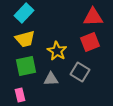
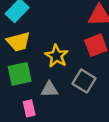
pink rectangle: (20, 95) -> (29, 108), moved

